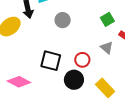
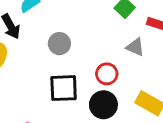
gray circle: (63, 20) -> (59, 44), moved

